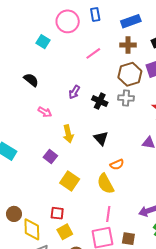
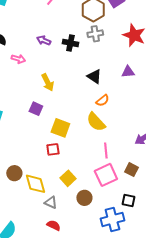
purple arrow: (74, 92) -> (44, 40), turned 96
pink arrow: (45, 112) -> (18, 59), moved
black triangle: (101, 138) -> (94, 76), moved
red square: (57, 213) -> (53, 149), moved
brown square: (128, 239) -> (131, 170), turned 32

